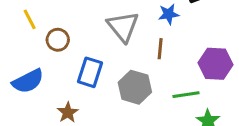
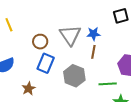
blue star: (169, 14) -> (93, 34), moved
brown circle: (58, 40) -> (40, 42), moved

